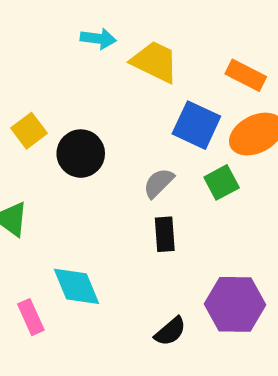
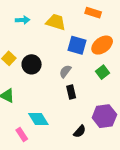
cyan arrow: (98, 39) -> (23, 20), moved
orange rectangle: (246, 75) -> (93, 13), moved
green square: (222, 182) -> (102, 72), moved

